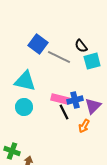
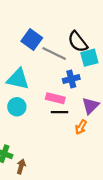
black semicircle: (81, 46) -> (78, 42), size x1.5
blue cross: (75, 100) -> (71, 79), moved
black line: (64, 112) -> (60, 112), turned -63

